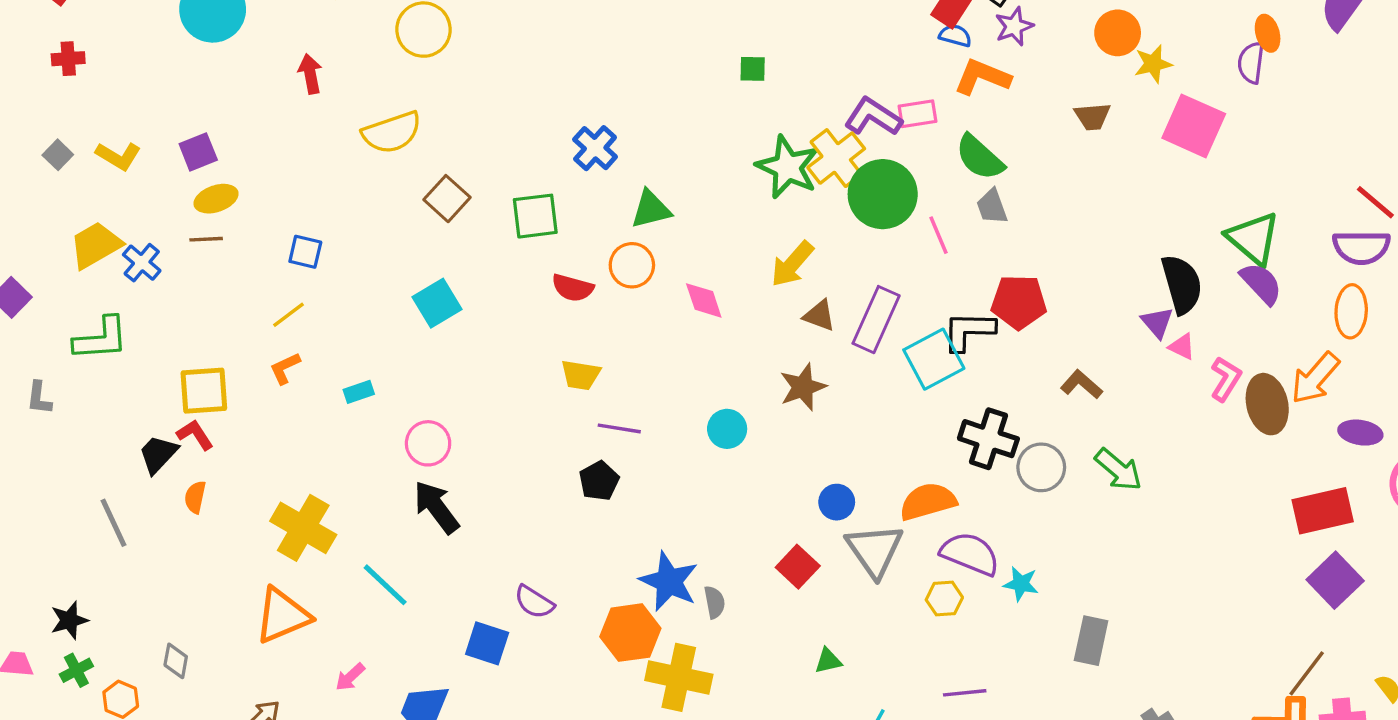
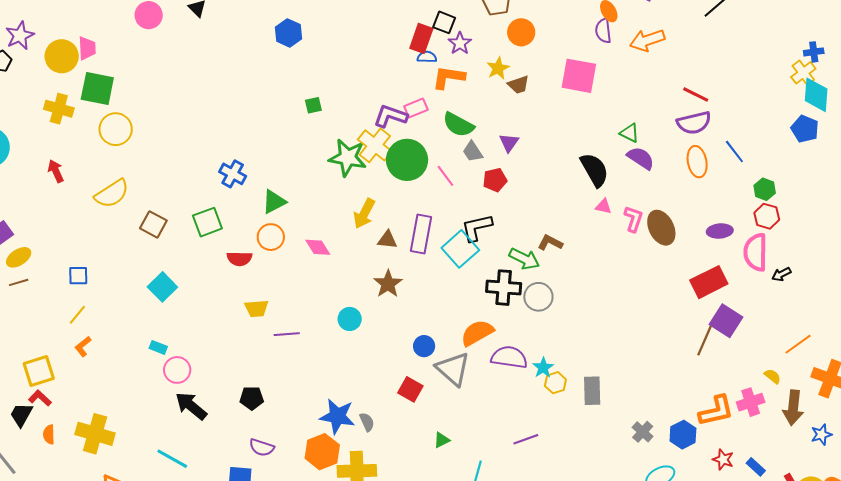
yellow star: (1153, 64) -> (498, 68), moved
green triangle: (1253, 238) -> (630, 133), size x0.6
red pentagon: (1019, 302) -> (495, 180), moved, size x0.7
purple triangle: (1157, 322) -> (509, 143), moved, turned 30
orange arrow: (1315, 378) -> (647, 40), moved, turned 44
cyan rectangle: (359, 392) -> (158, 347), moved, turned 54
green arrow: (1118, 470) -> (524, 259), moved
black pentagon: (599, 481) -> (252, 398), moved, turned -30
yellow cross: (303, 528) -> (95, 434), moved
cyan star: (1021, 584) -> (543, 368), turned -30
yellow hexagon: (944, 599) -> (555, 383), moved
brown line: (1307, 673) -> (705, 341), moved

